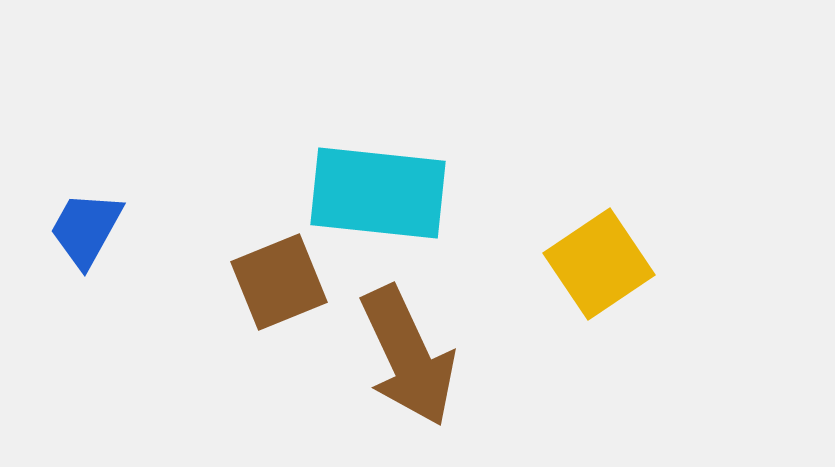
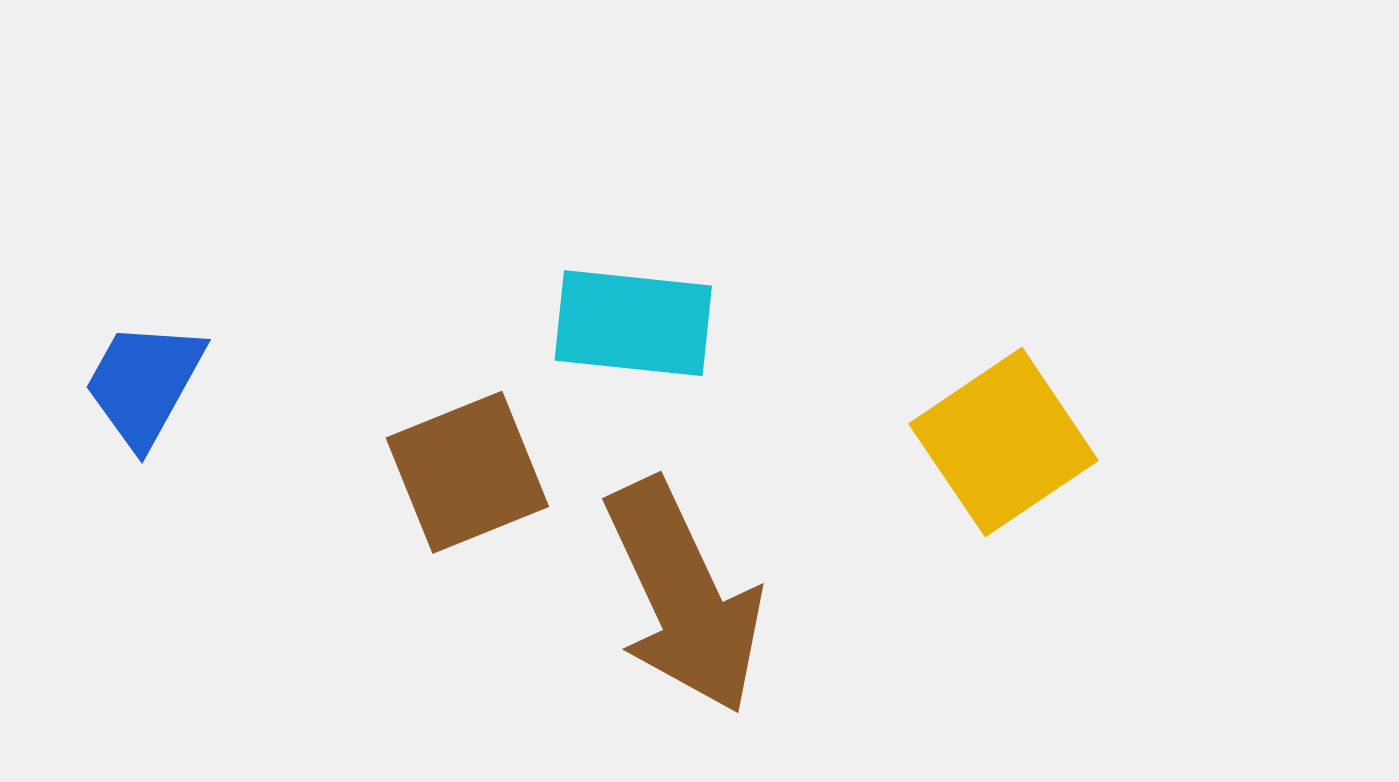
cyan rectangle: (378, 193) -> (633, 323), size x0.7

